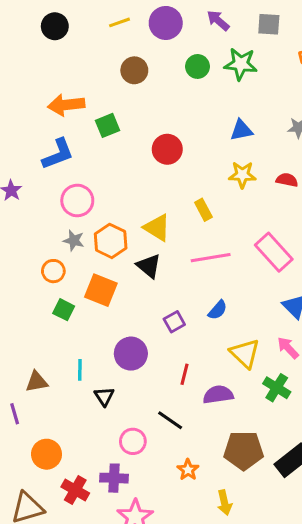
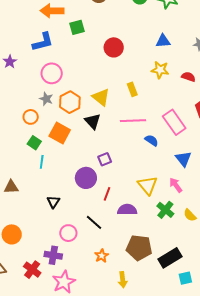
blue semicircle: (218, 310) -> (152, 140), moved, turned -104
purple circle: (131, 354) -> (86, 178), moved
cyan line: (80, 370) -> (42, 162), moved
red cross: (75, 490) -> (32, 270), moved

